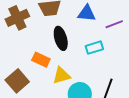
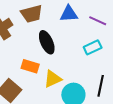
purple line: (114, 24) -> (98, 21), turned 54
cyan rectangle: (94, 48) -> (93, 47), moved

